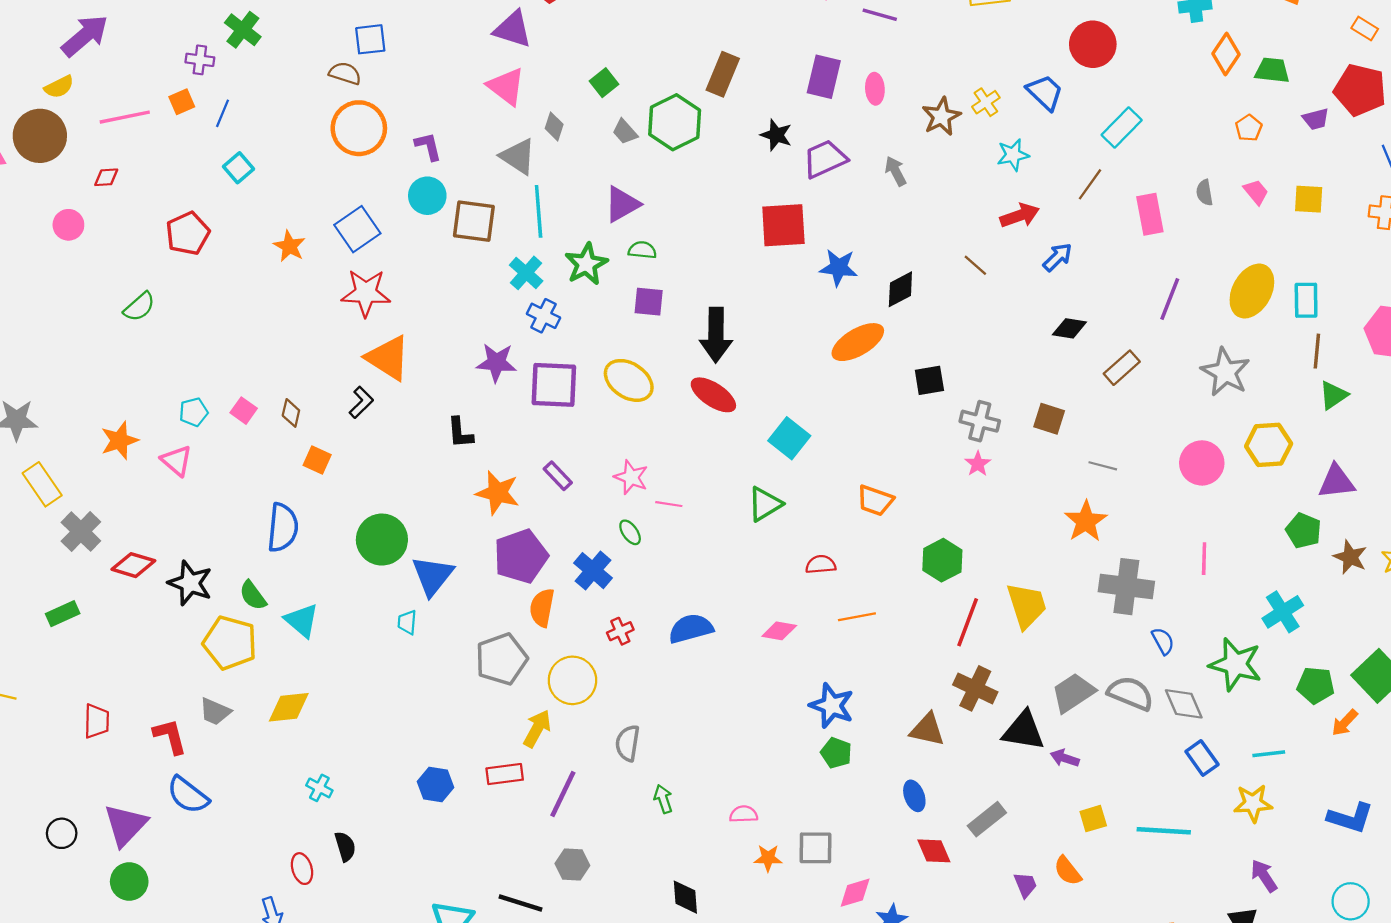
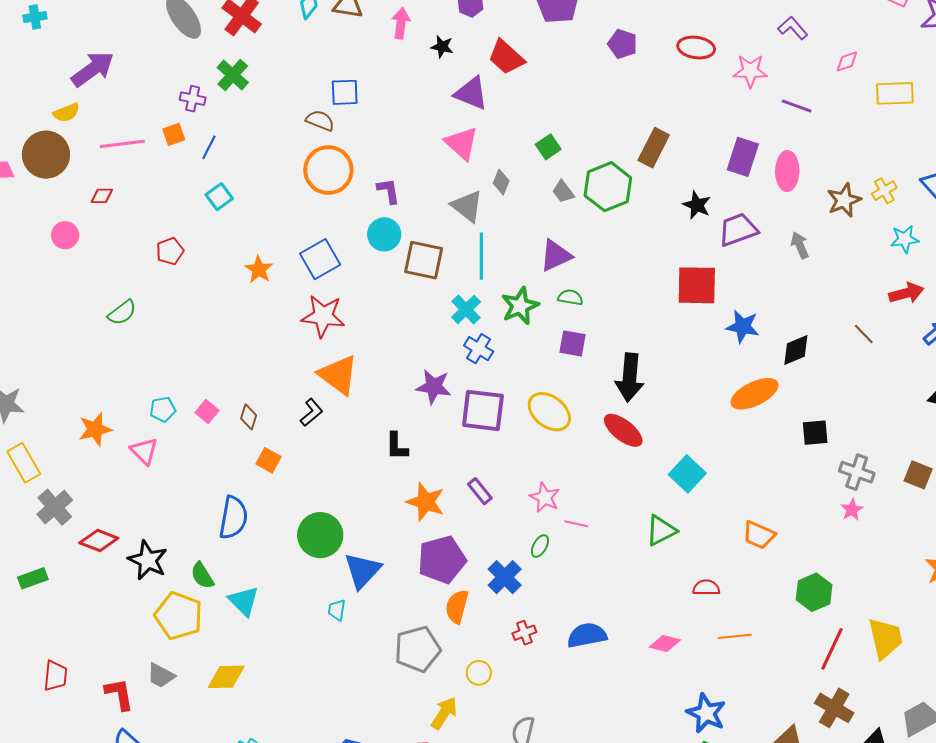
pink ellipse: (875, 89) -> (787, 171), size x1.4
red pentagon: (188, 233) -> (170, 251), size x0.7
green ellipse: (630, 532) -> (540, 546), turned 60
yellow circle: (572, 680) -> (479, 673), size x0.6

